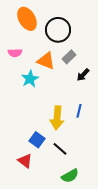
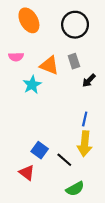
black circle: (58, 30) -> (75, 25), moved
gray rectangle: (69, 57) -> (74, 61), turned -64
yellow arrow: (57, 118) -> (85, 144), moved

